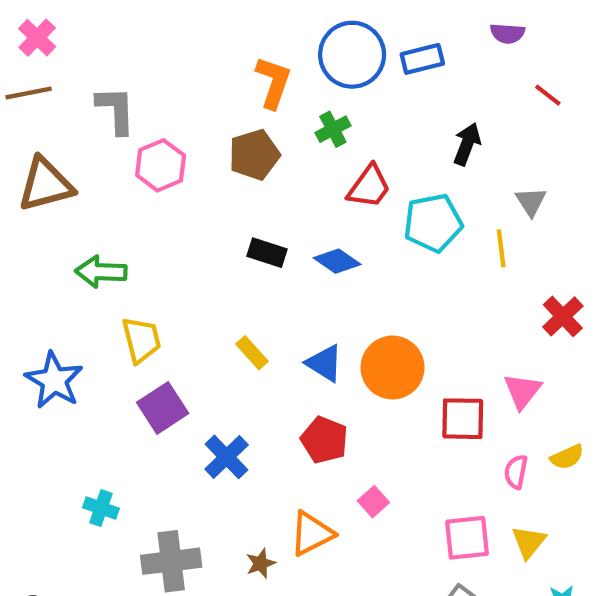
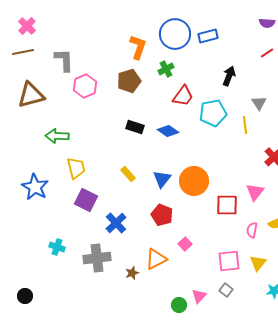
purple semicircle: (507, 33) -> (267, 23), moved
red line: (548, 95) -> (267, 53), turned -72
blue triangle: (324, 363) -> (162, 179), turned 36
purple square: (163, 408) -> (86, 200), turned -30
gray cross: (171, 561) -> (97, 258), moved

